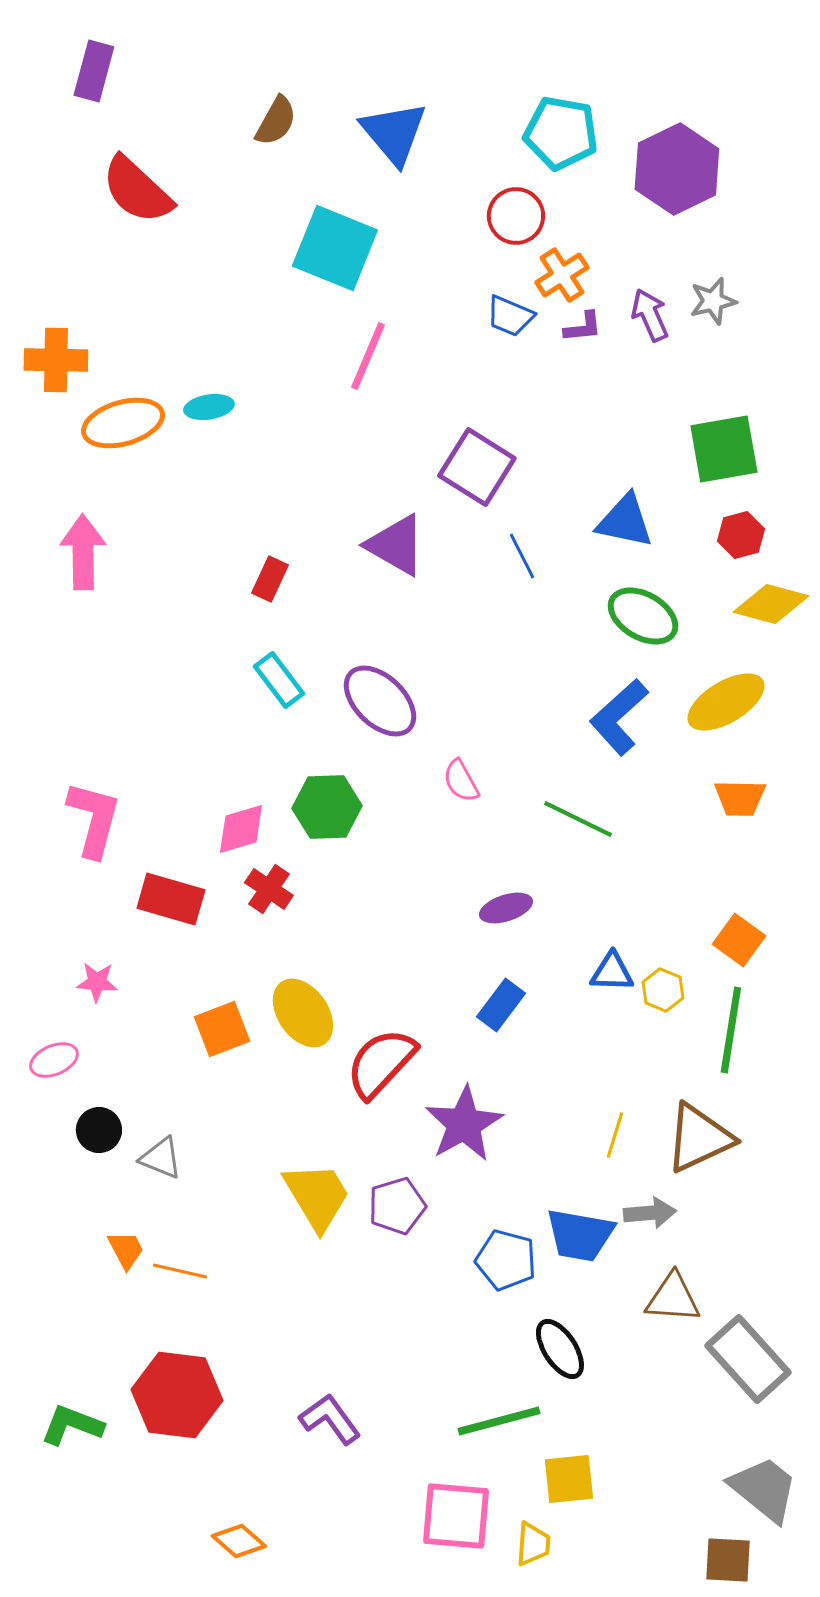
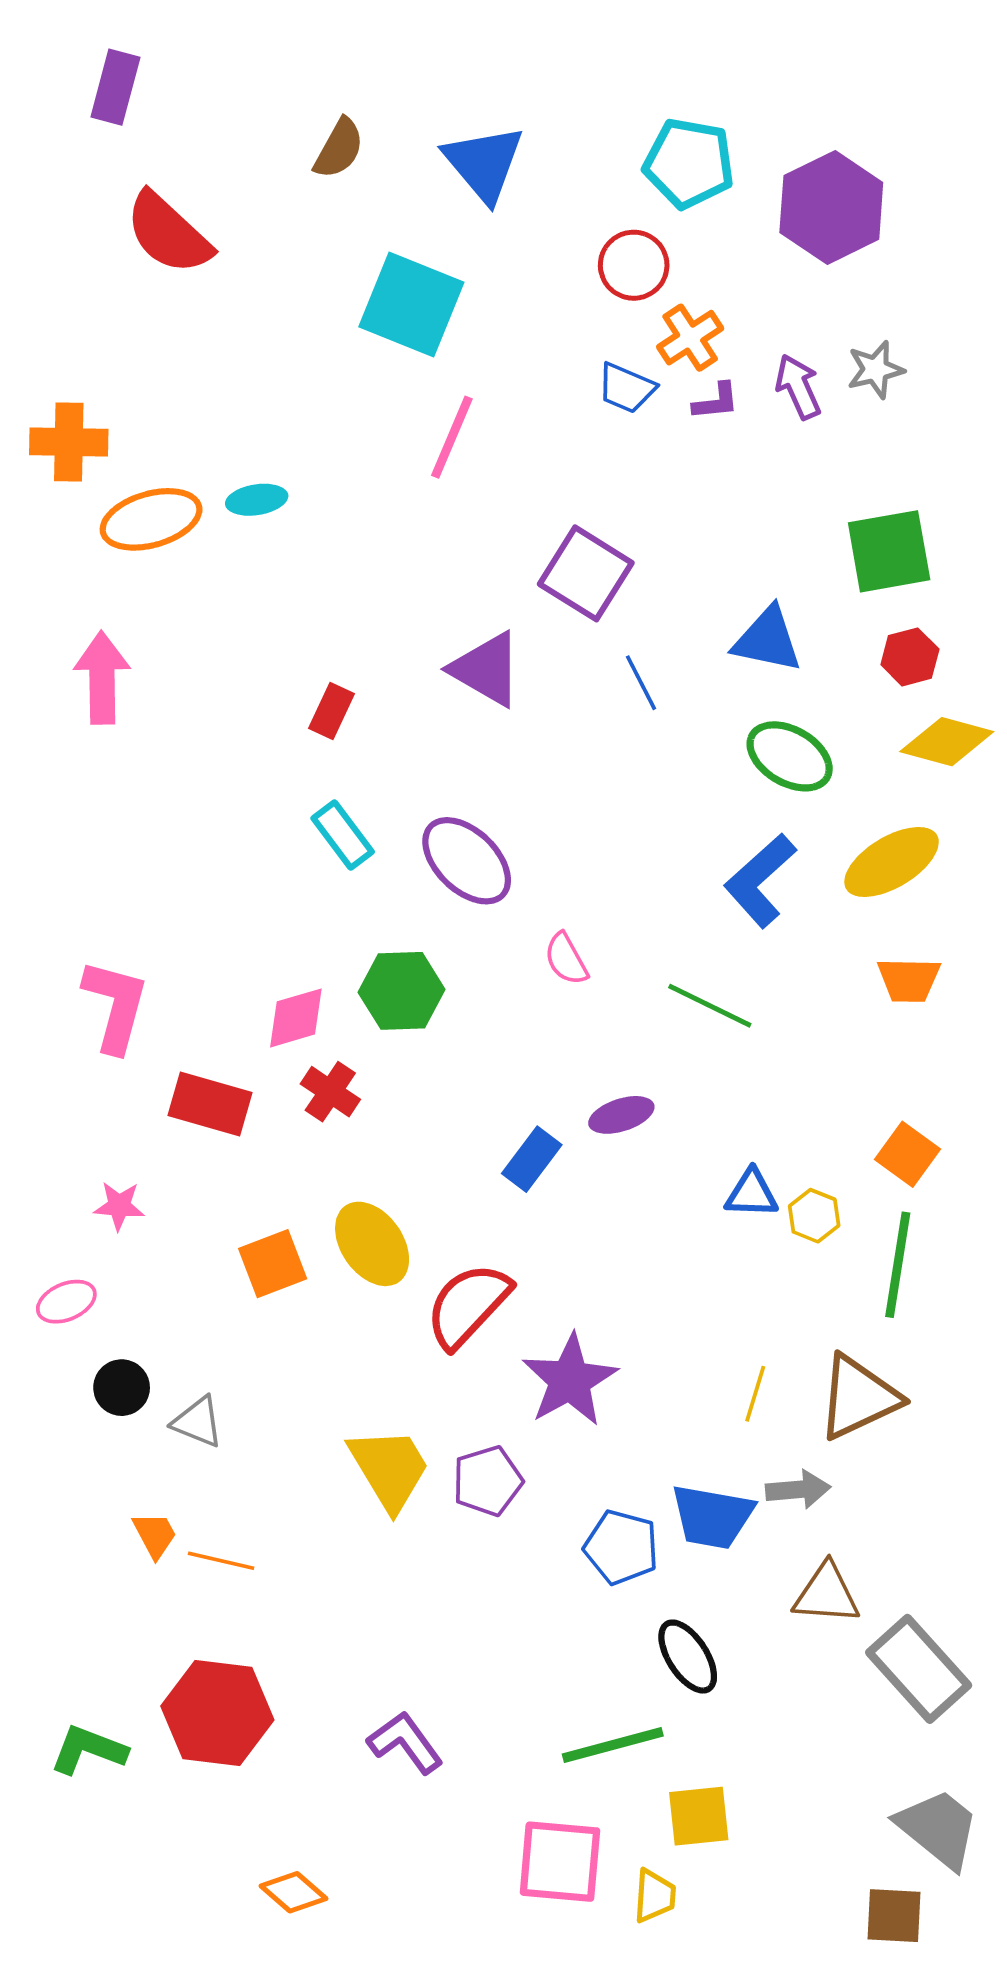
blue rectangle: (501, 1005) -> (532, 1159), moved

